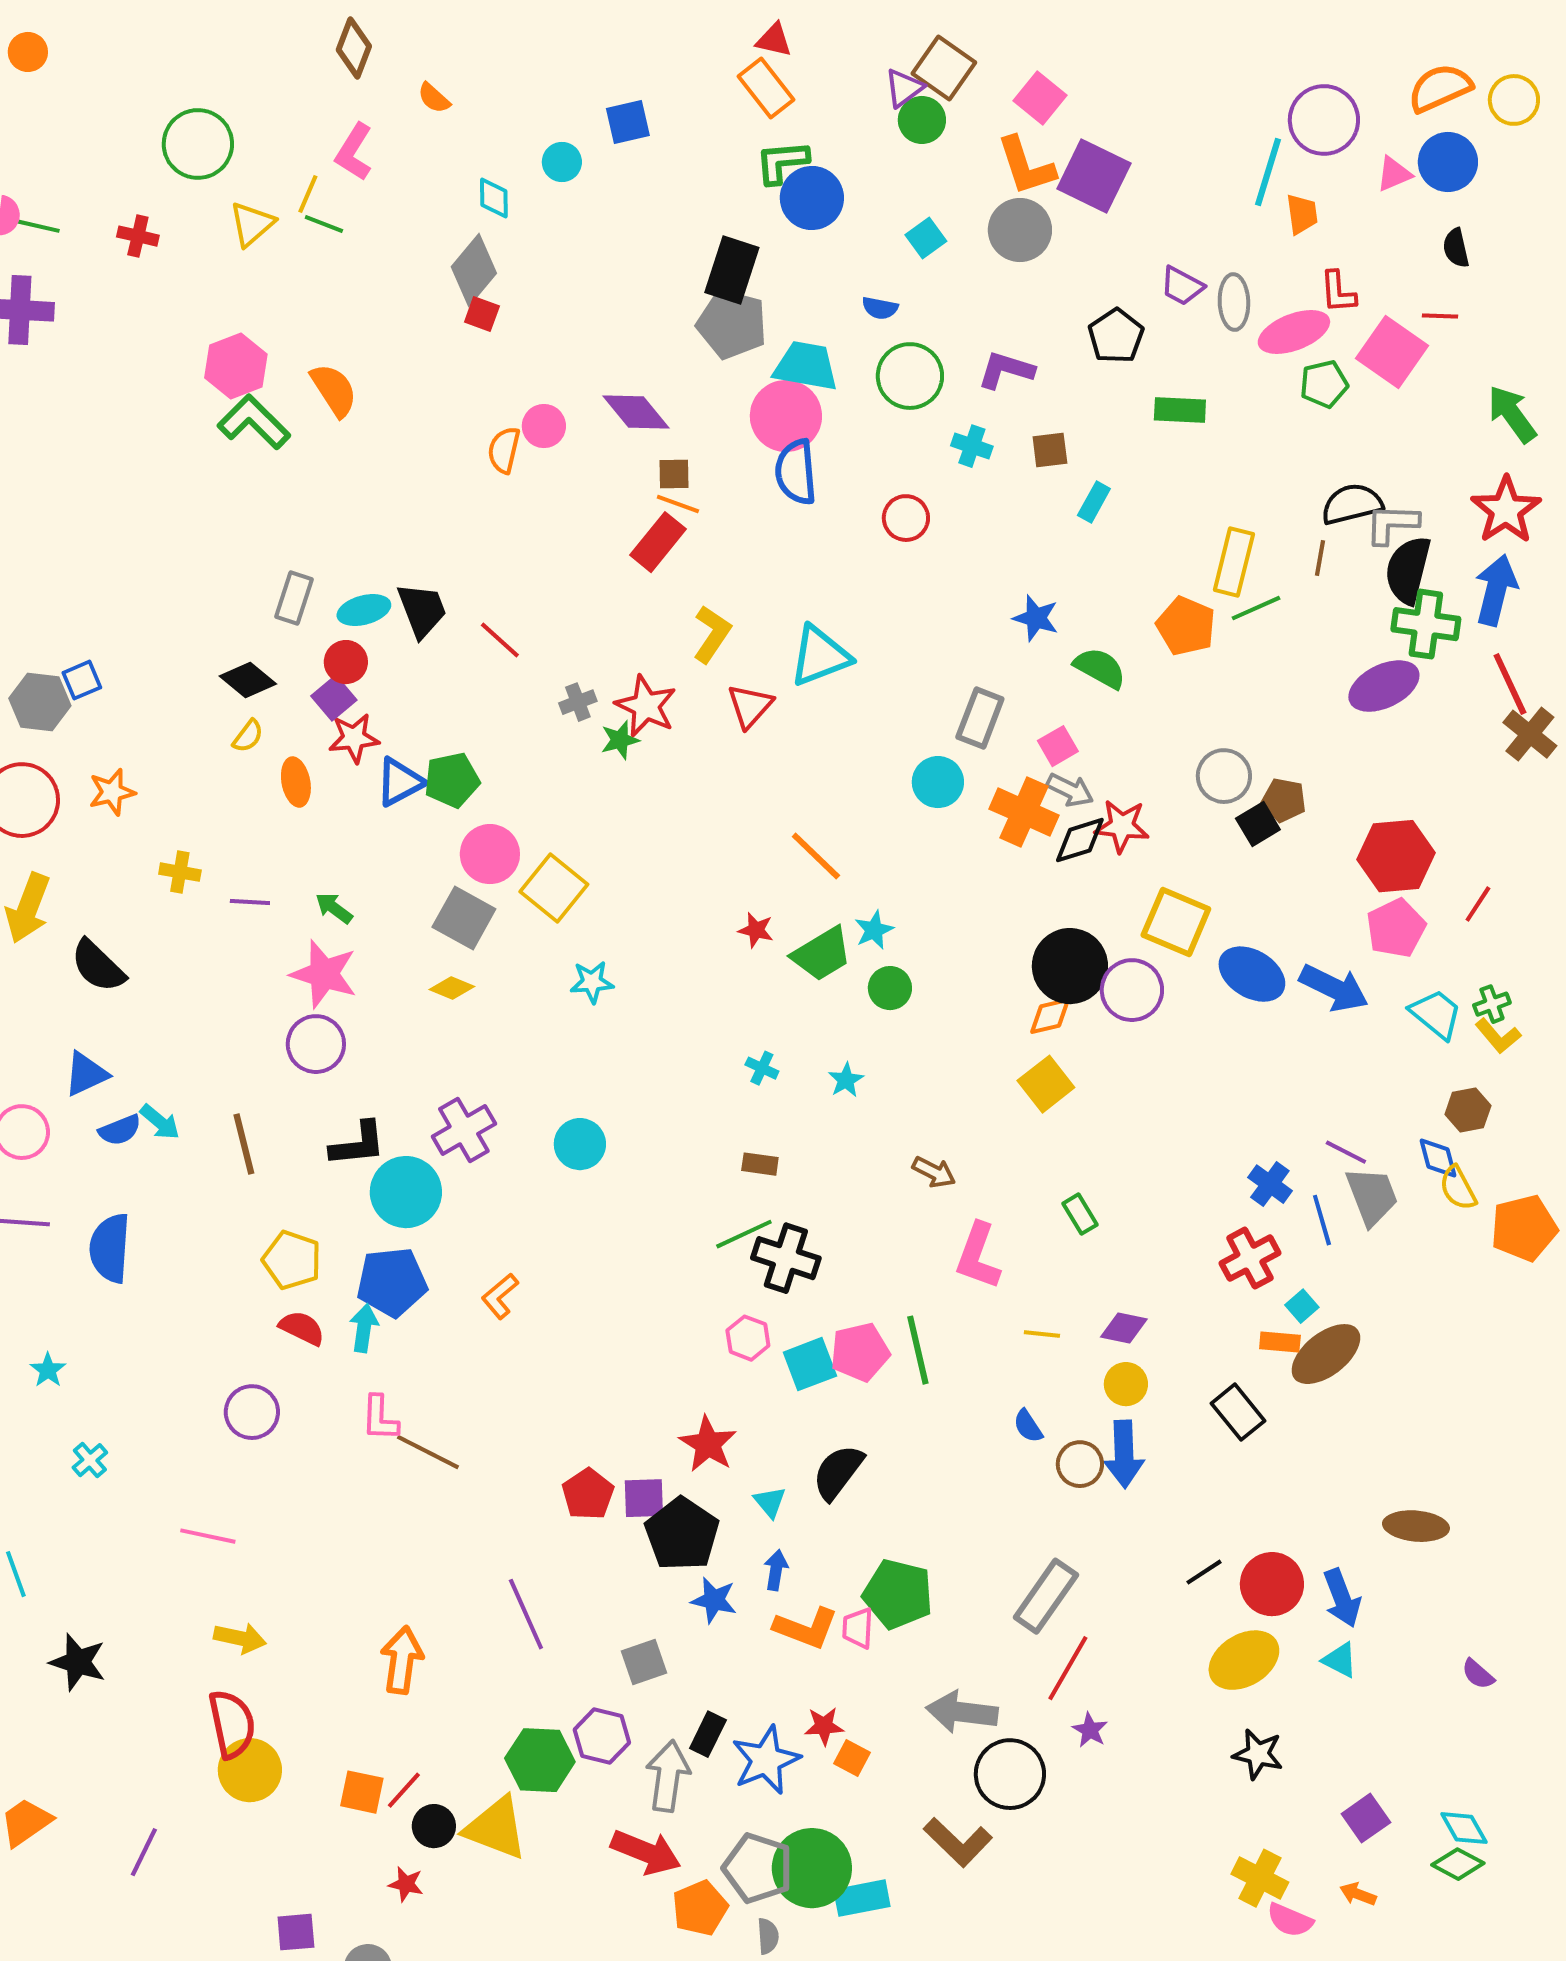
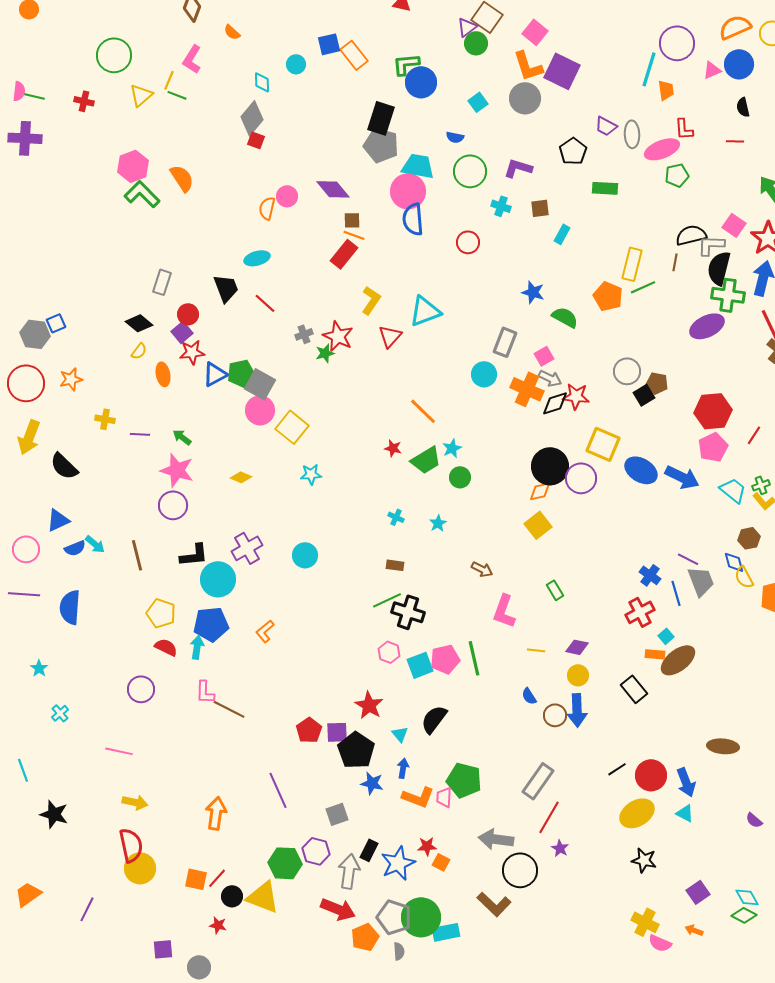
orange rectangle: (766, 88) -> (354, 55), moved
pink square: (1392, 352) -> (734, 225), moved, size x0.7
cyan ellipse: (364, 610) -> (257, 258), moved
gray square: (464, 918) -> (260, 384), moved

